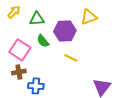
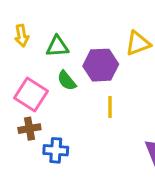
yellow arrow: (14, 12) -> (22, 36), turned 128
yellow line: (71, 58) -> (110, 107), turned 64

